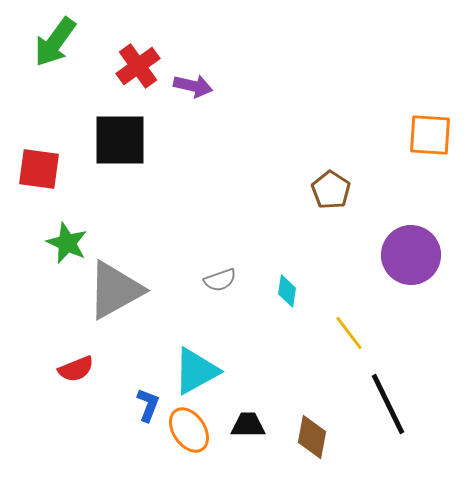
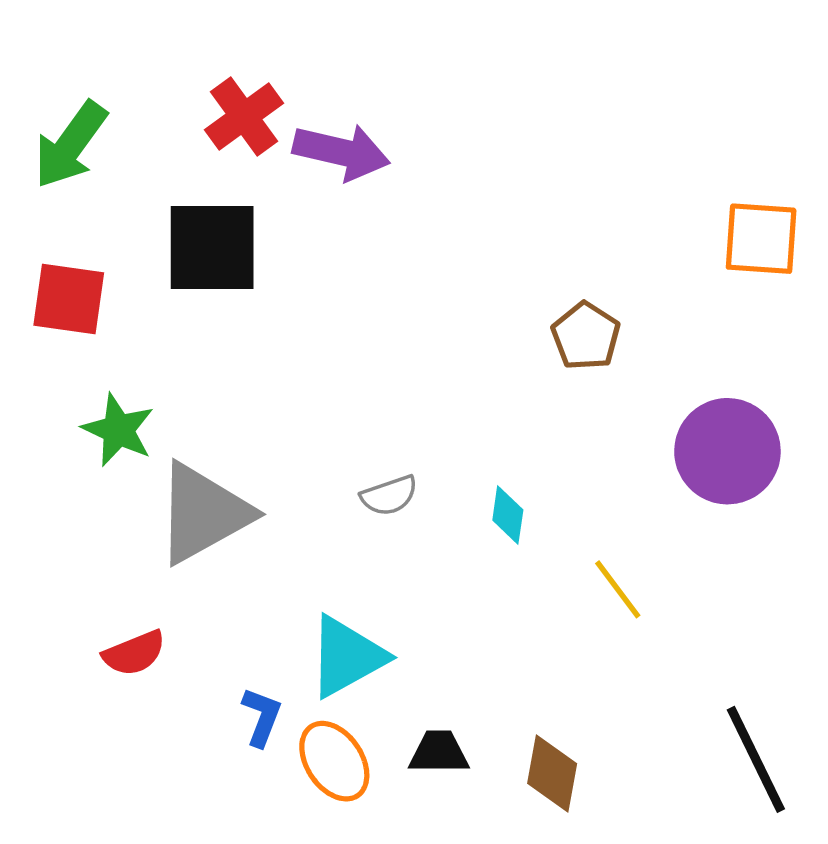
green arrow: (55, 42) -> (70, 145), moved
purple arrow: (193, 86) -> (341, 152), size x1.4
black line: (388, 404) -> (756, 759), moved

